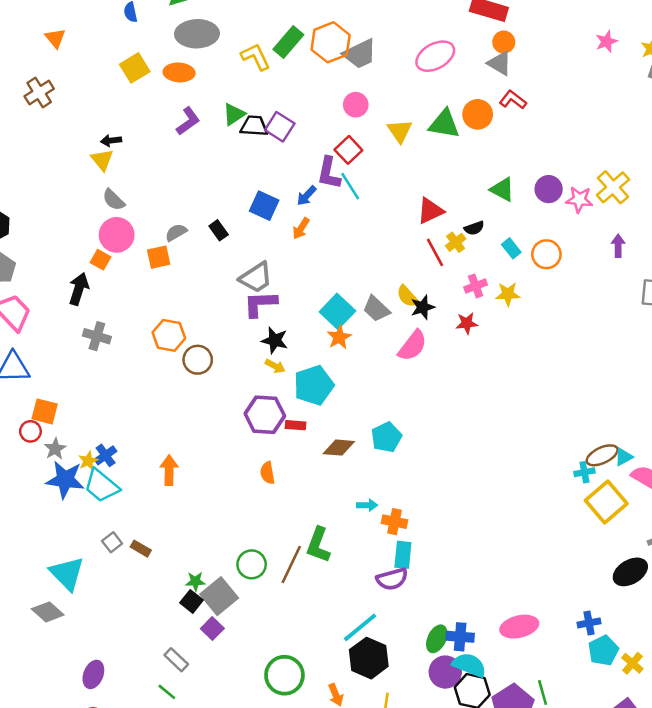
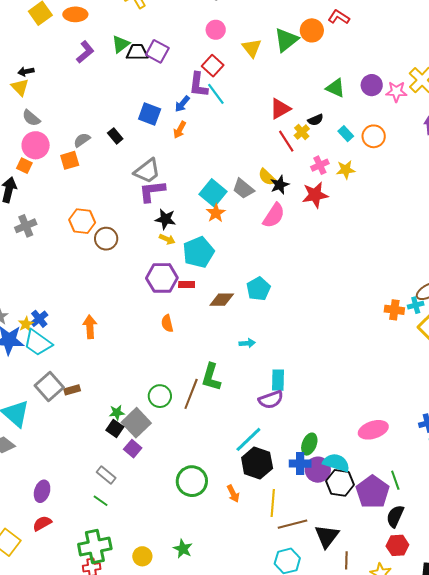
green triangle: (444, 124) -> (286, 40), turned -44
red star: (467, 323) -> (315, 195), size x1.5
gray cross: (97, 336) -> (26, 226), turned -35
orange cross: (394, 522) -> (394, 310), moved
gray square: (112, 542) -> (49, 387), size x1.8
brown rectangle: (141, 549) -> (72, 390), turned -42
blue cross: (460, 637) -> (300, 464), moved

